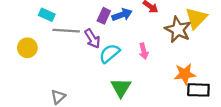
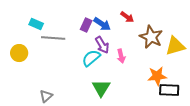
blue arrow: (122, 15) -> (102, 24), turned 54
yellow triangle: (196, 18) -> (175, 46), moved, turned 30
purple arrow: (92, 39) -> (102, 45), moved

